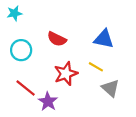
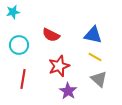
yellow line: (96, 67) -> (95, 57), moved
red line: (26, 88) -> (23, 79), turned 60
purple star: (48, 101) -> (68, 91), moved

